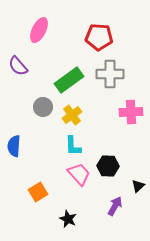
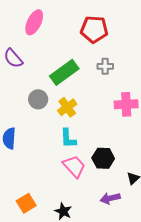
gray cross: (110, 74) -> (105, 66), size x0.6
orange square: (38, 192) -> (26, 203), moved
purple arrow: (115, 206) -> (110, 198), turned -132

